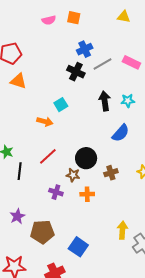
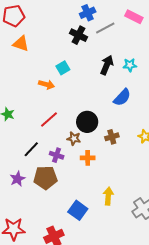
pink rectangle: (131, 62) -> (134, 17), moved
black arrow: (105, 101) -> (107, 65), turned 30
black line: (20, 171) -> (31, 149), moved, turned 36
yellow arrow: (122, 230) -> (108, 196), moved
brown pentagon: (42, 232) -> (45, 178), moved

